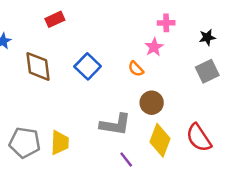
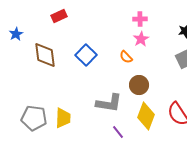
pink cross: (166, 23) -> (140, 19), moved

